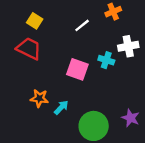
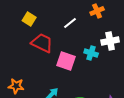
red trapezoid: (29, 49) -> (42, 43), moved
orange star: (39, 98) -> (16, 86), moved

